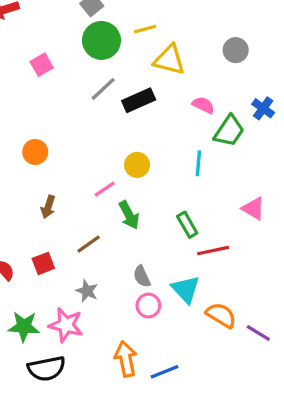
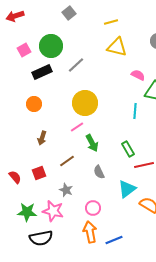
yellow line: (145, 29) -> (111, 22), moved
green circle: (101, 40) -> (51, 46), moved
pink square: (42, 65) -> (24, 50), moved
black rectangle: (139, 100) -> (42, 72), moved
yellow circle: (137, 165) -> (85, 103), moved, size x1.6
gray semicircle: (142, 276) -> (99, 172), moved
cyan triangle: (186, 289) -> (127, 189), turned 36
pink circle: (148, 306) -> (93, 208), moved

